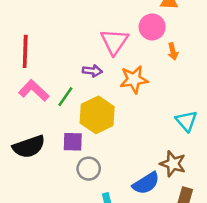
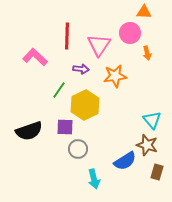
red line: (25, 51) -> (67, 36), moved
pink L-shape: (34, 90) -> (35, 57), moved
cyan triangle: (186, 121) -> (152, 120), moved

